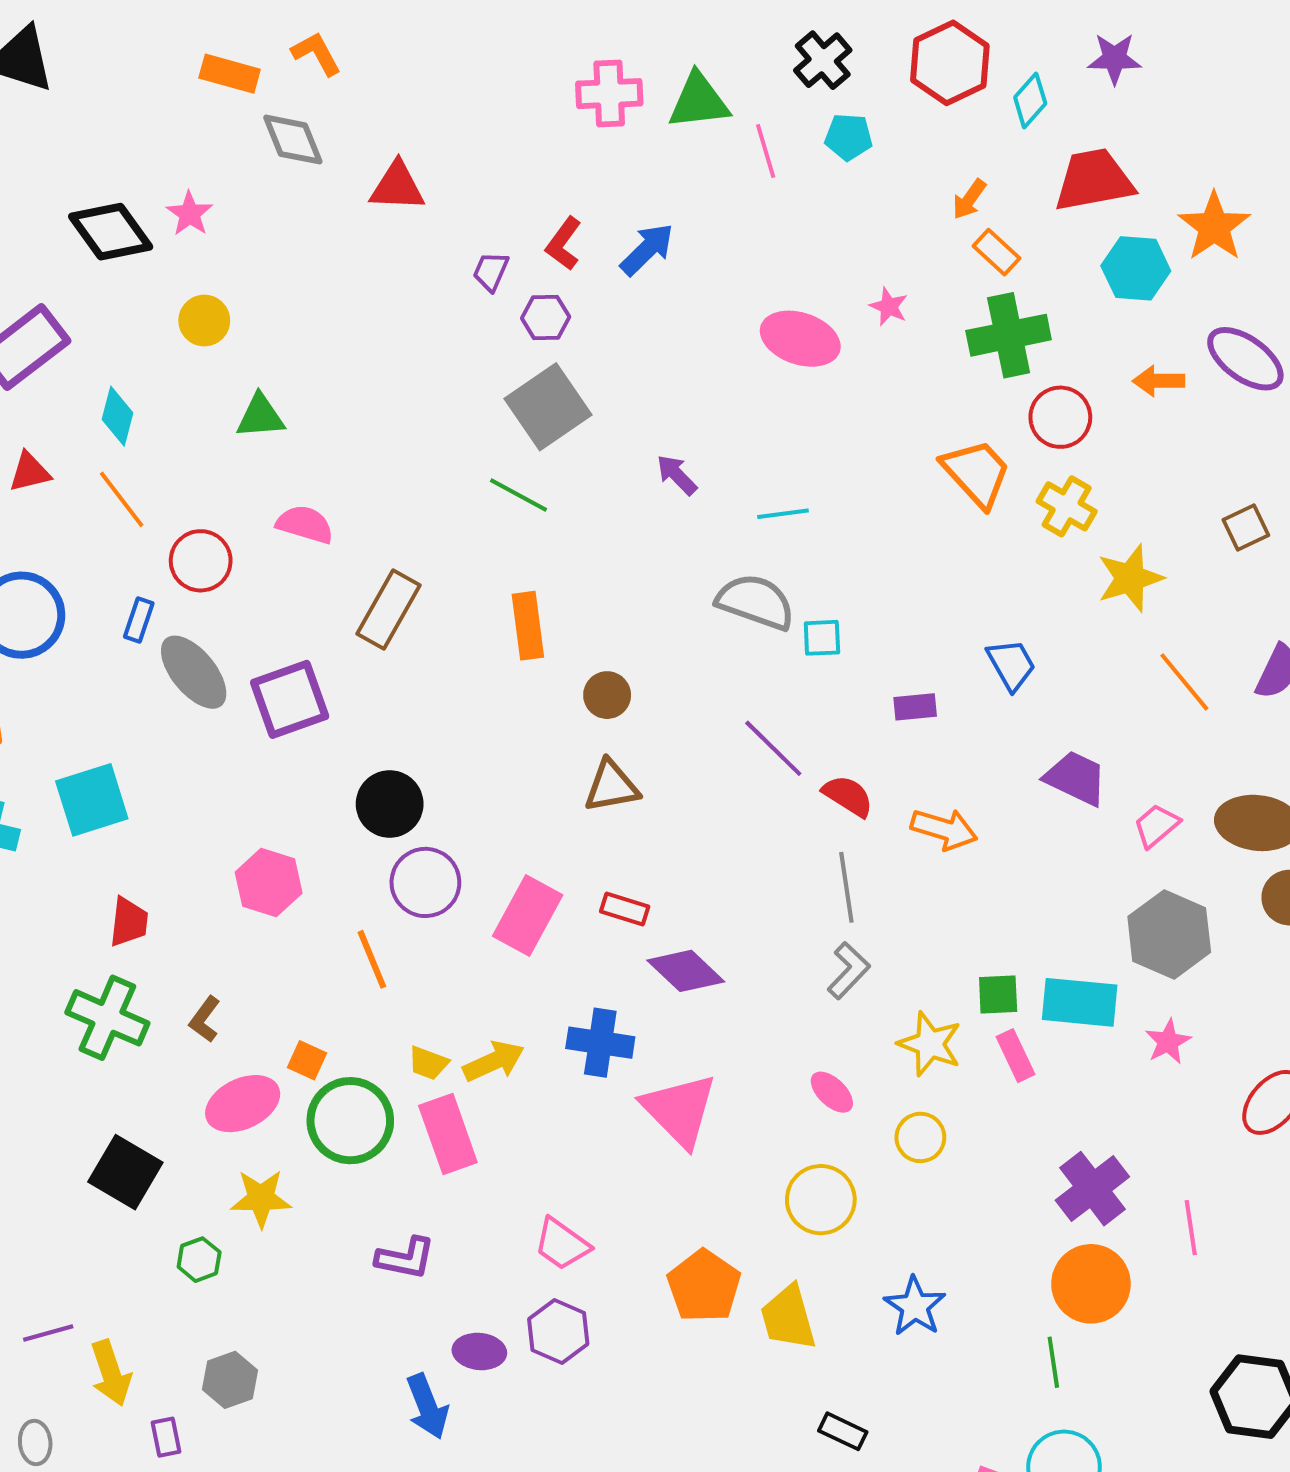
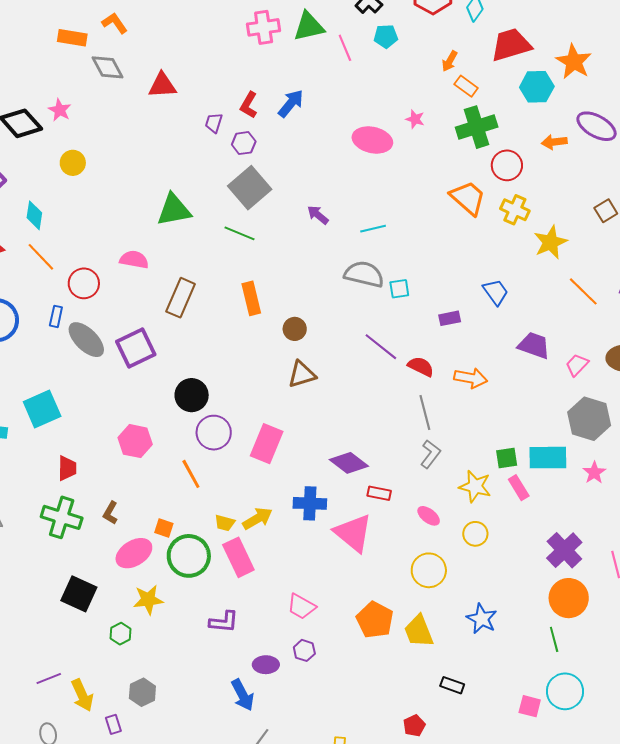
green triangle: (260, 416) -> (174, 210), moved, size x1.4
red rectangle: (625, 909) -> (379, 493), moved
purple hexagon: (558, 1332) -> (304, 650), size x0.7

